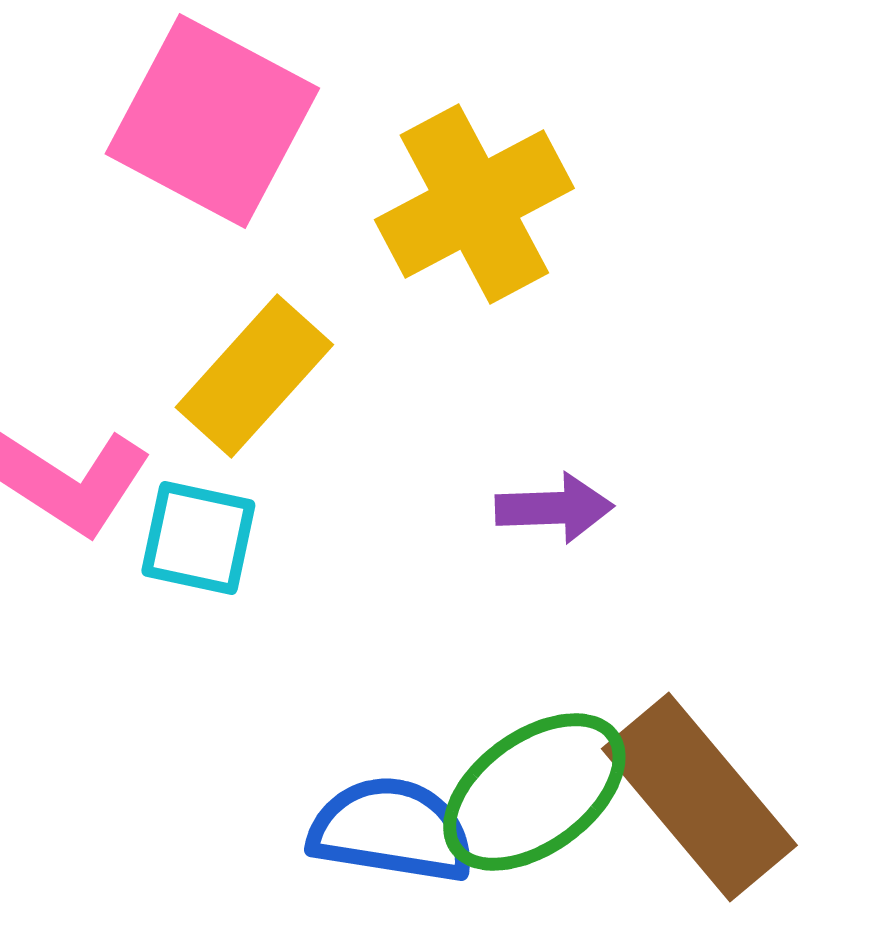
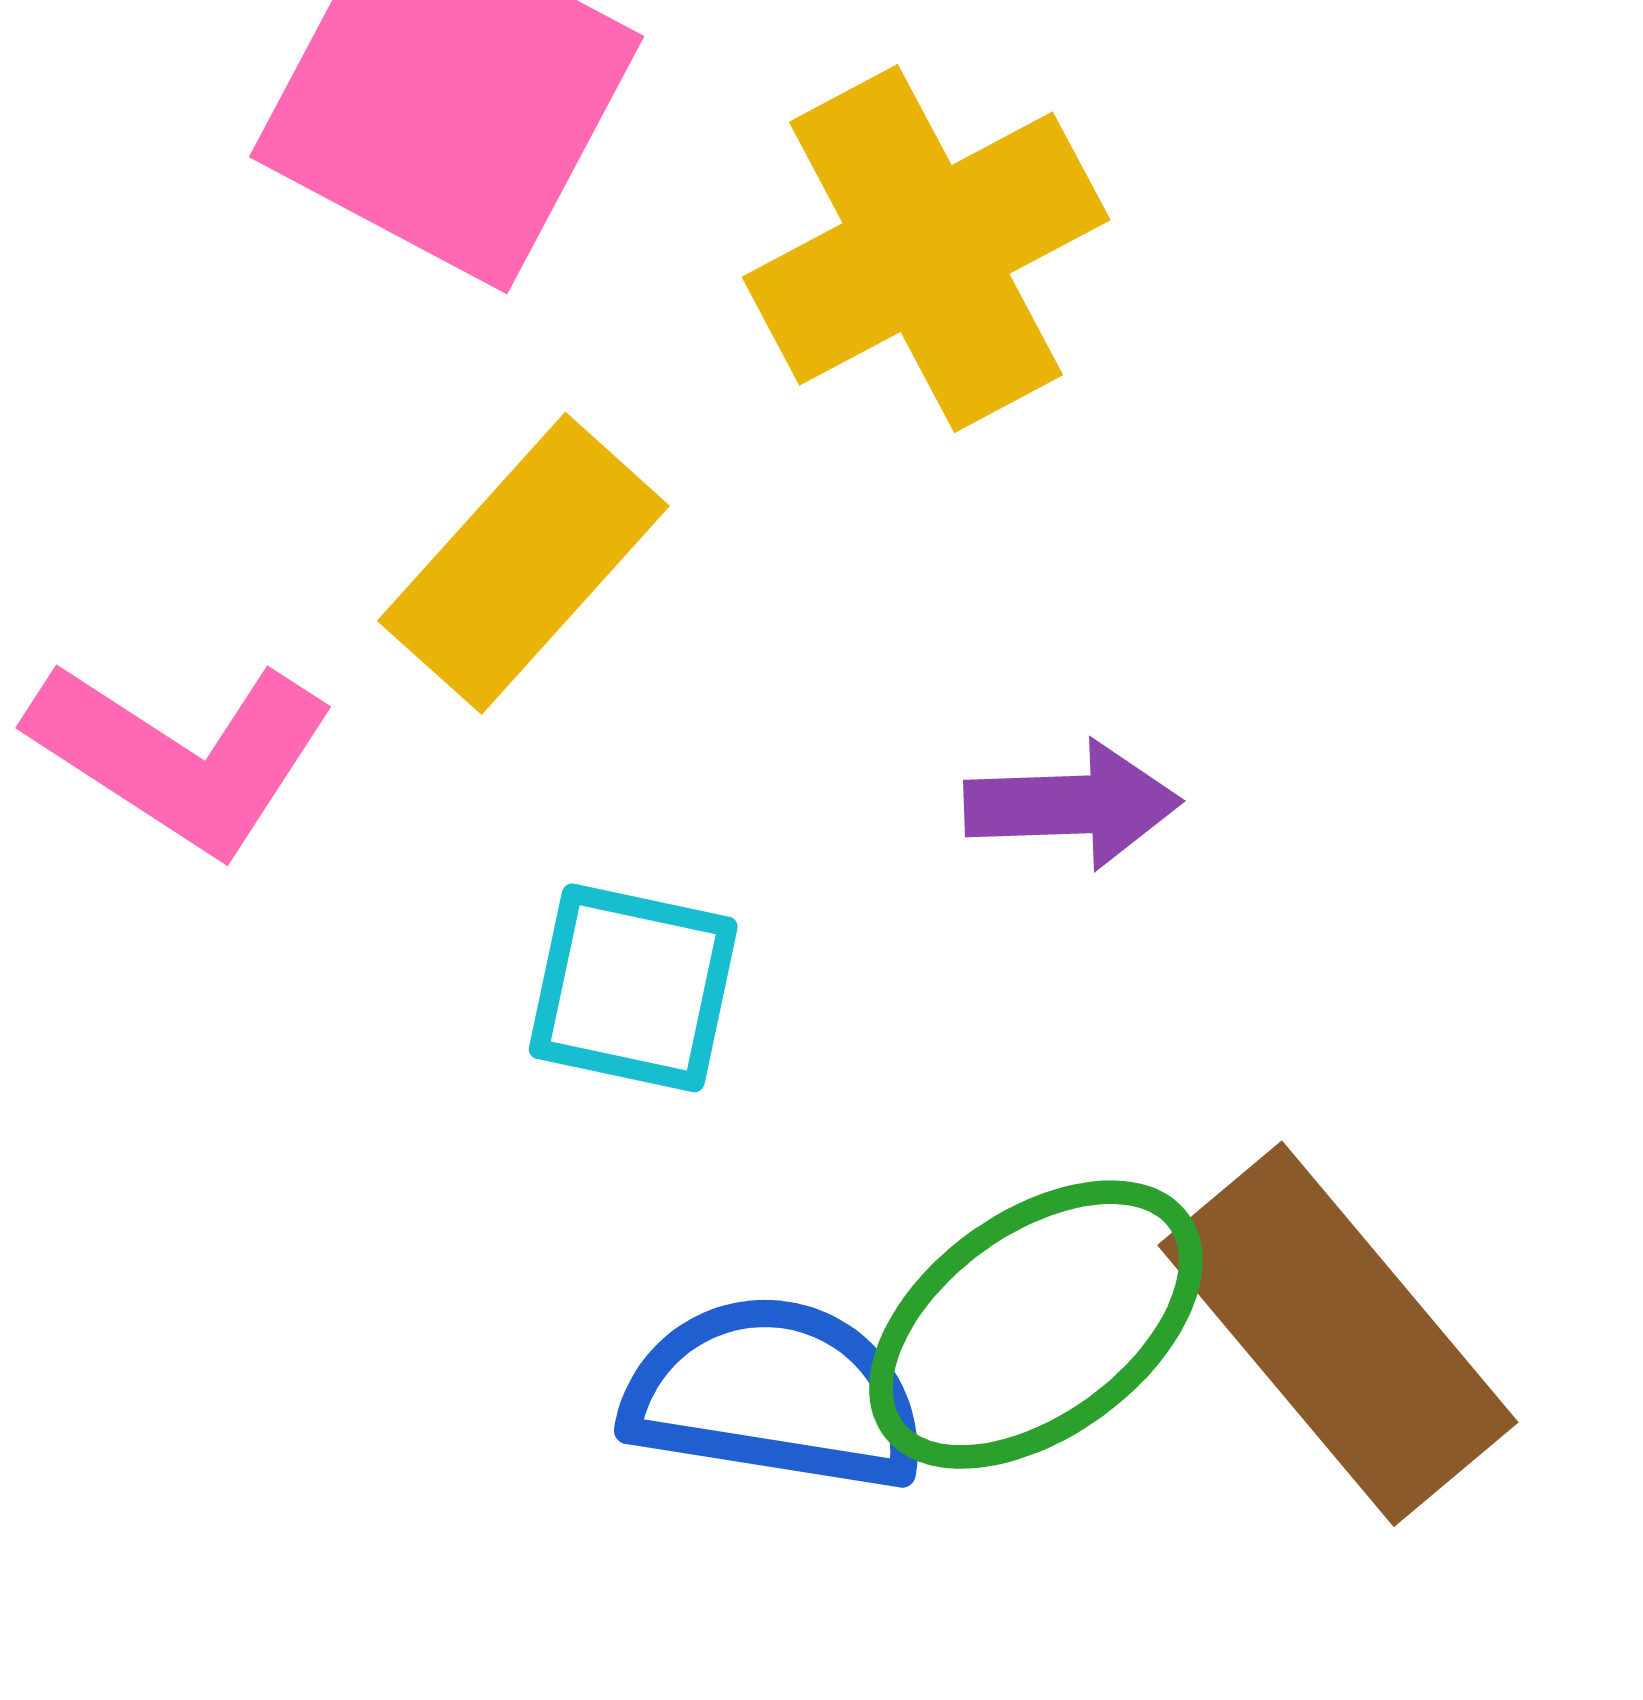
cyan square: (198, 538) -> (633, 988), moved

